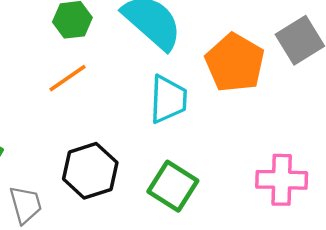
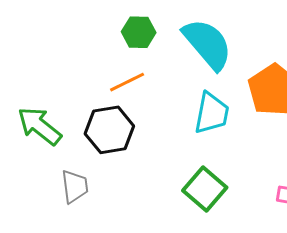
black hexagon: (90, 171) -> (109, 130), moved

